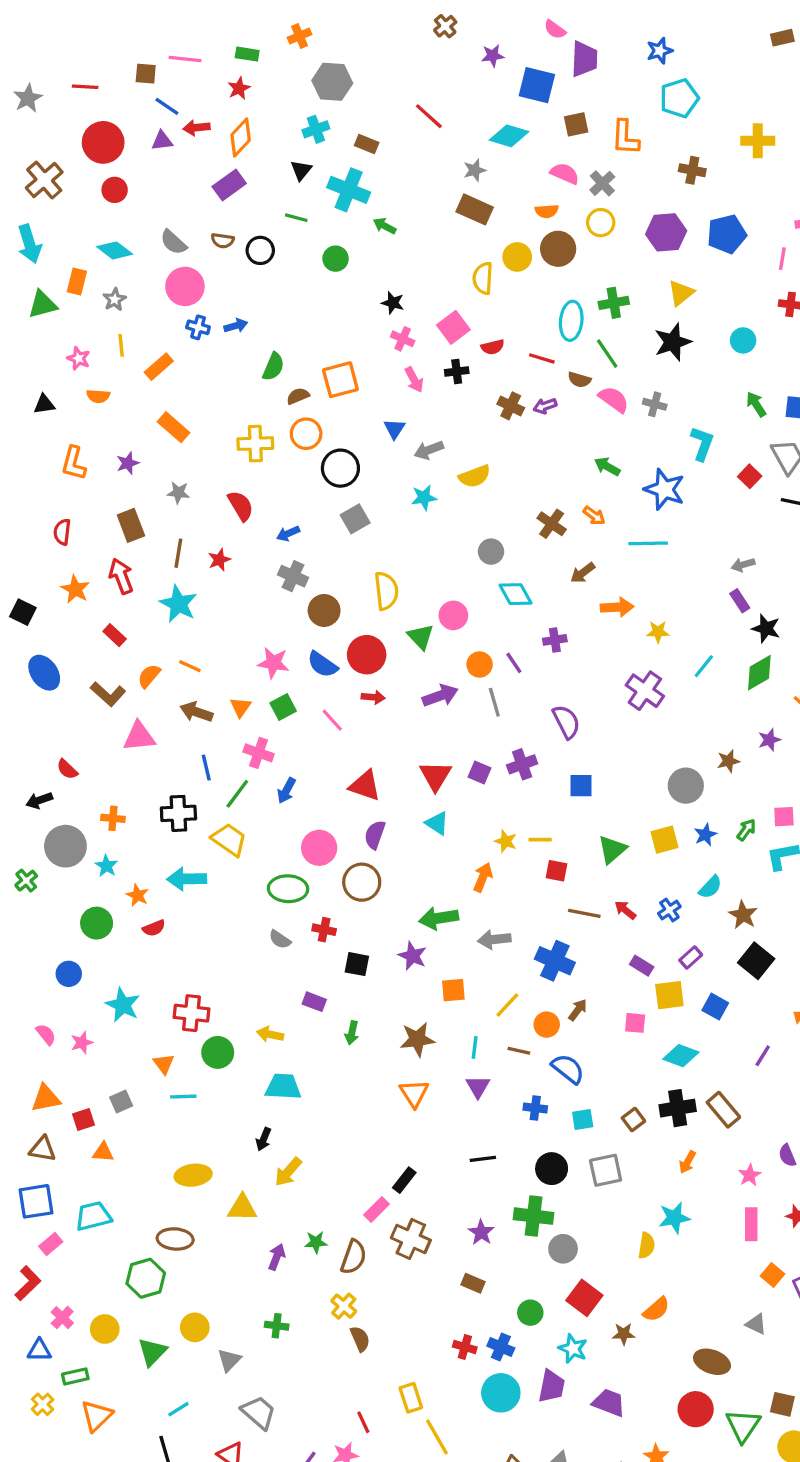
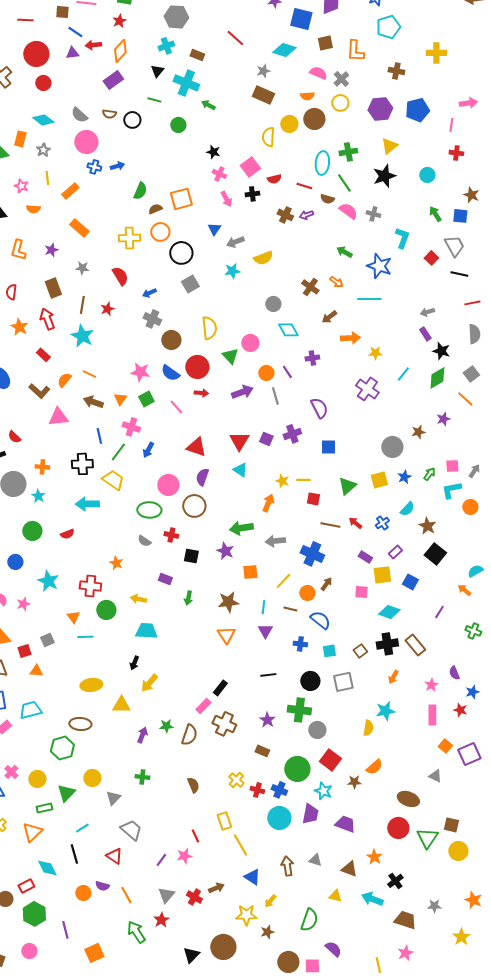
orange star: (137, 895) -> (116, 563), moved
yellow cross: (344, 1306) -> (236, 780), moved
green circle: (530, 1313) -> (297, 769), size x1.6
green rectangle: (75, 1376) -> (44, 808), moved

